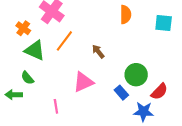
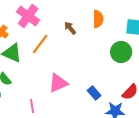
brown arrow: (98, 51) -> (70, 28), moved
green circle: (136, 75) -> (121, 52), moved

